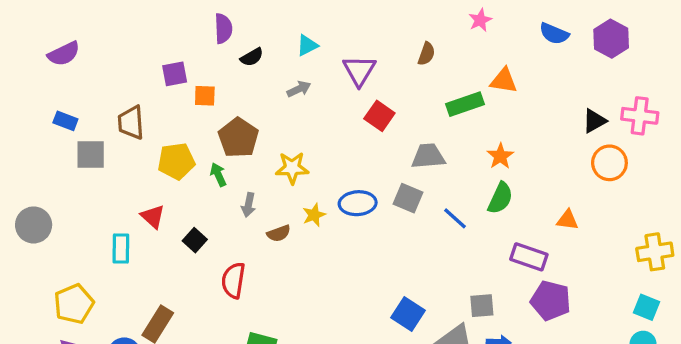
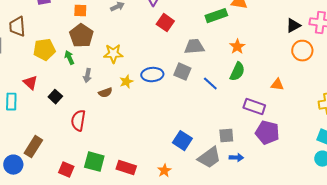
orange square: (205, 96) -> (80, 11), moved

